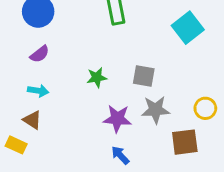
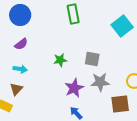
purple star: (117, 119) -> (74, 88), turned -30
brown triangle: (32, 120) -> (16, 89), turned 40

